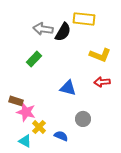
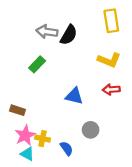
yellow rectangle: (84, 19) -> (111, 21), moved, turned 75
pink star: (26, 112) -> (25, 135), moved, turned 30
yellow cross: (39, 127) -> (43, 139), turned -32
blue semicircle: (61, 136) -> (67, 148), turned 32

